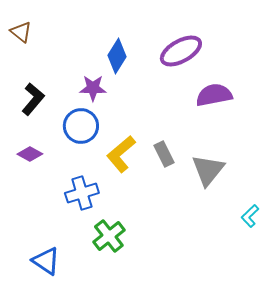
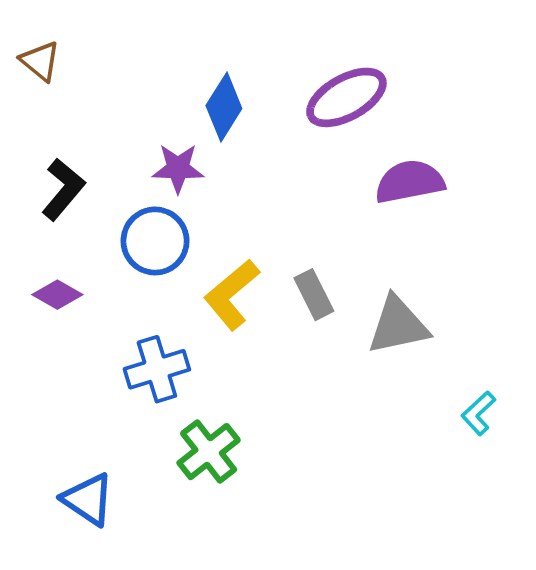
gray triangle: (208, 170) -> (398, 325), turned 39

